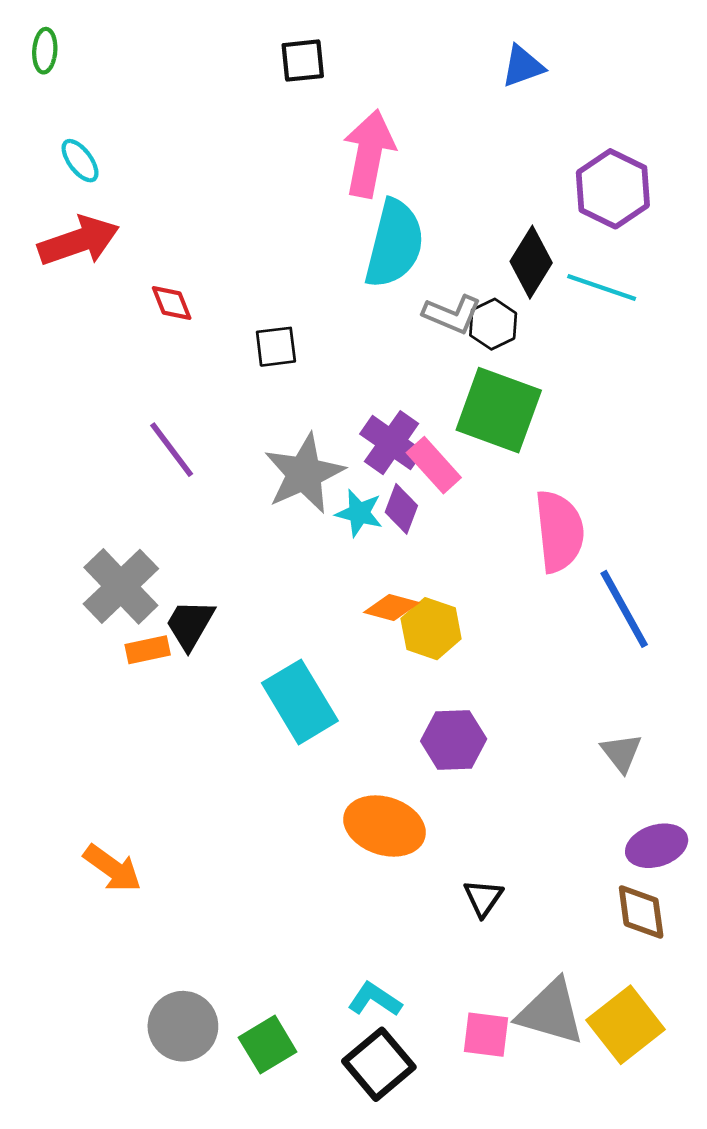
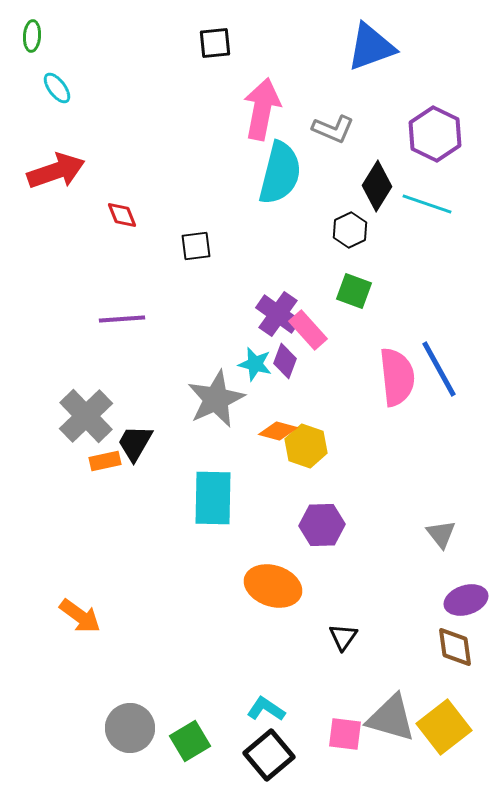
blue triangle: (523, 66) -> (371, 47), size x1.6
cyan ellipse: (80, 161) -> (57, 88), moved
gray L-shape: (452, 314) -> (333, 129), moved
green square: (499, 410) -> (354, 291), size x0.6
purple line: (172, 450) -> (122, 319), turned -57
gray star: (304, 474) -> (216, 399), moved
blue line: (624, 609) -> (439, 369), moved
cyan rectangle: (300, 702) -> (213, 498), turned 32

